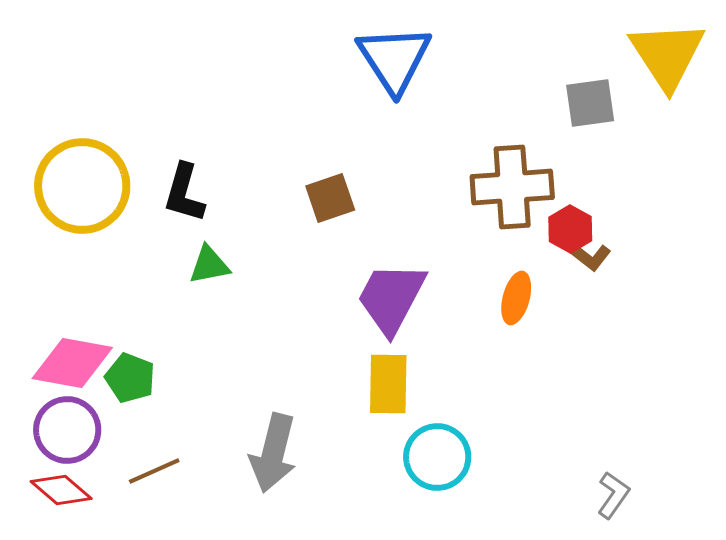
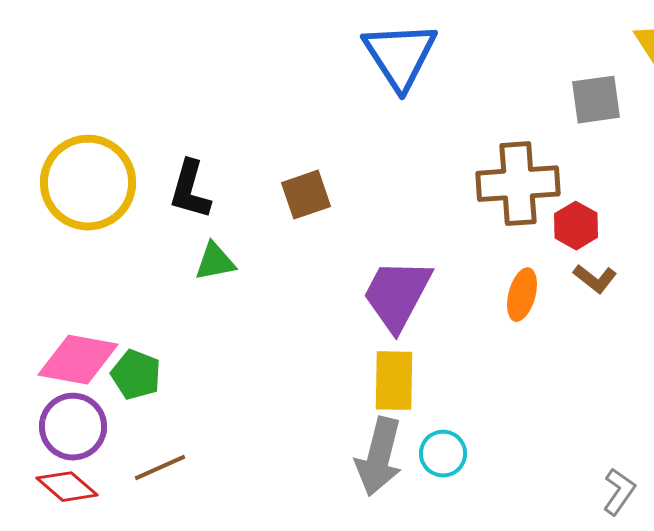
brown square: (330, 198) -> (306, 195), moved
brown L-shape: (589, 256) -> (595, 279), moved
gray arrow: (273, 453) -> (379, 457), moved
cyan circle: (437, 457) -> (443, 454), size x0.7

